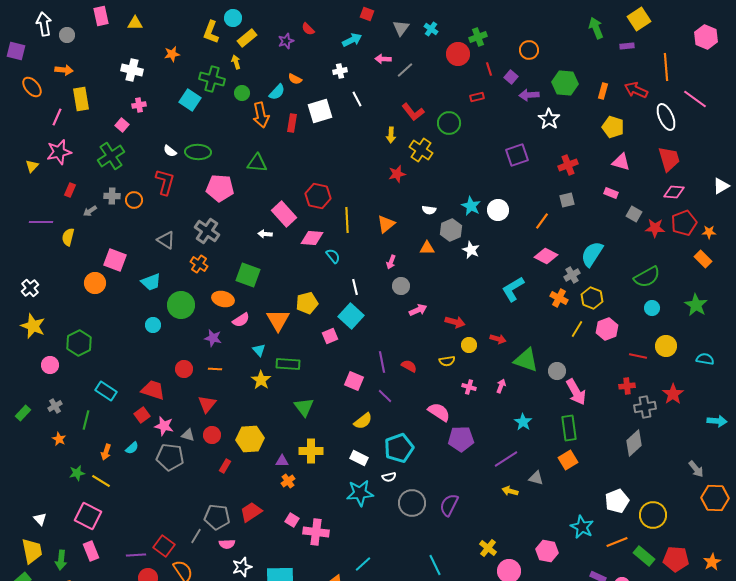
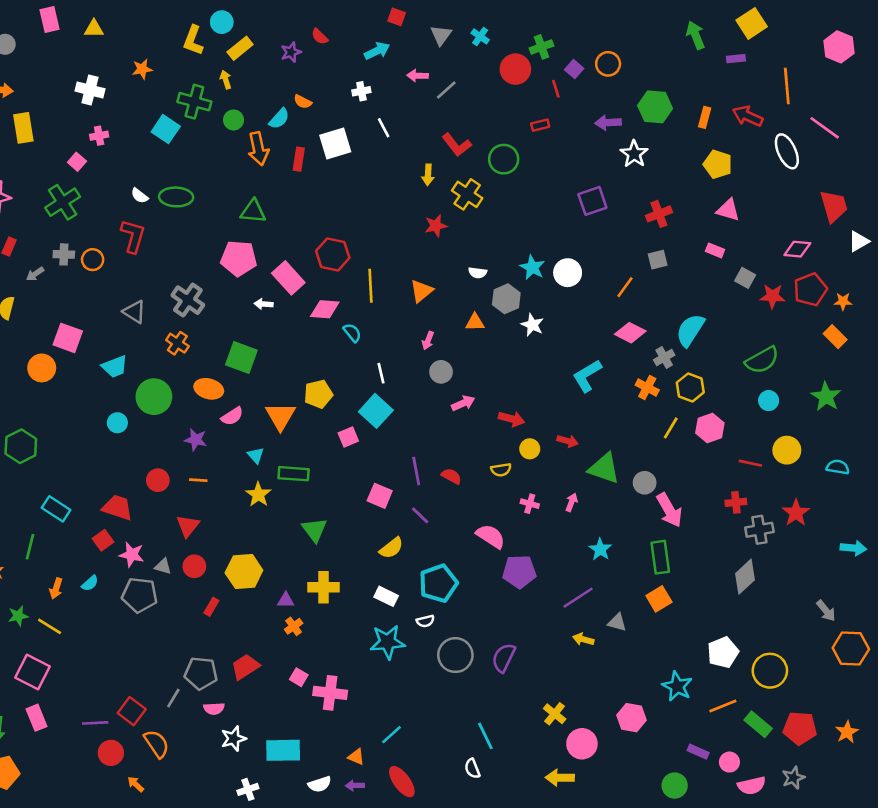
purple square: (511, 77) -> (574, 69), moved
red trapezoid: (669, 159) -> (834, 206), moved
pink pentagon: (220, 188) -> (239, 258), moved

